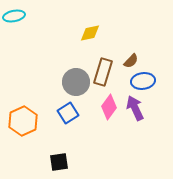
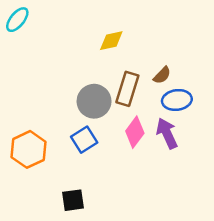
cyan ellipse: (14, 16) -> (17, 20), turned -40

